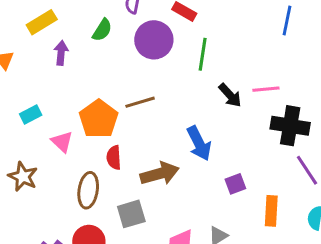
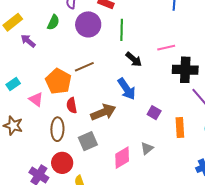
purple arrow: (61, 53) -> (28, 41), turned -49
black arrow: (230, 95) -> (134, 59), moved
purple square: (235, 184) -> (154, 113), turned -32

